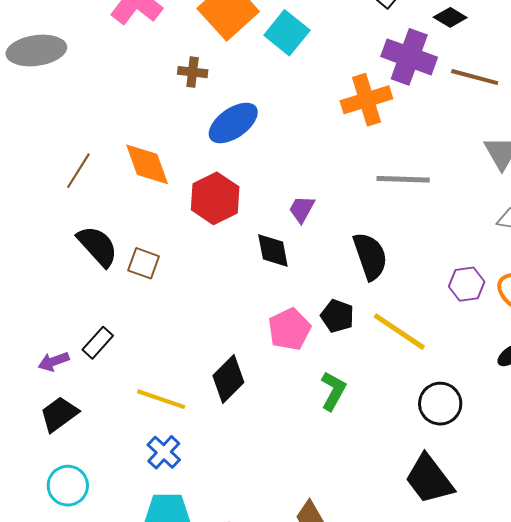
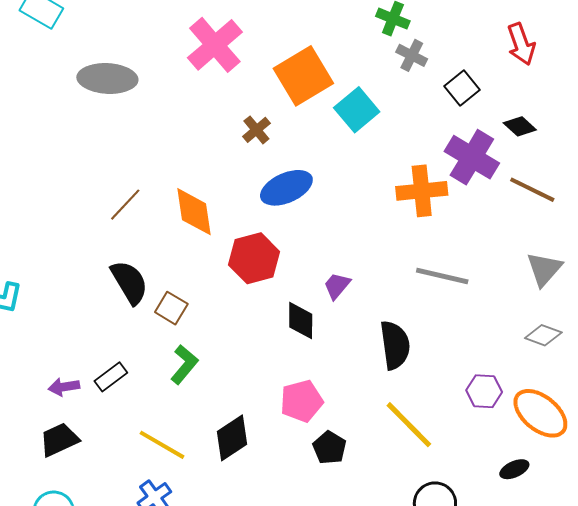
brown cross: (193, 72) -> (256, 130), turned 32
black pentagon: (337, 316) -> (330, 448), moved
green L-shape: (333, 391) -> (184, 364), moved

